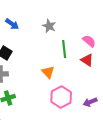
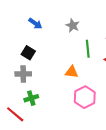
orange triangle: (48, 72) -> (72, 72), turned -40

